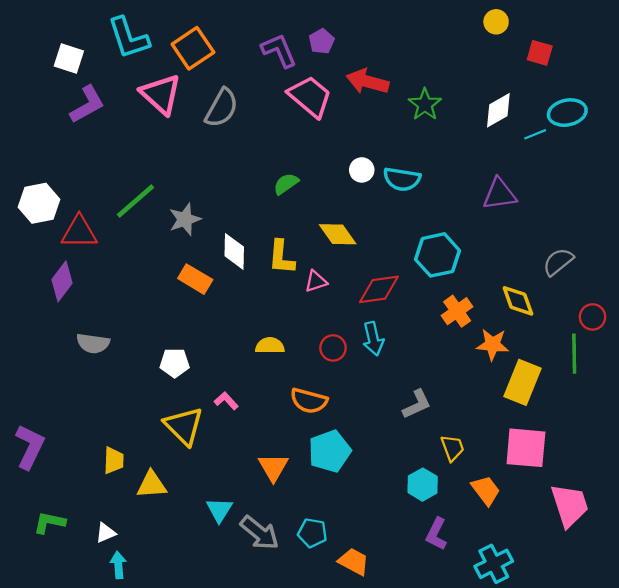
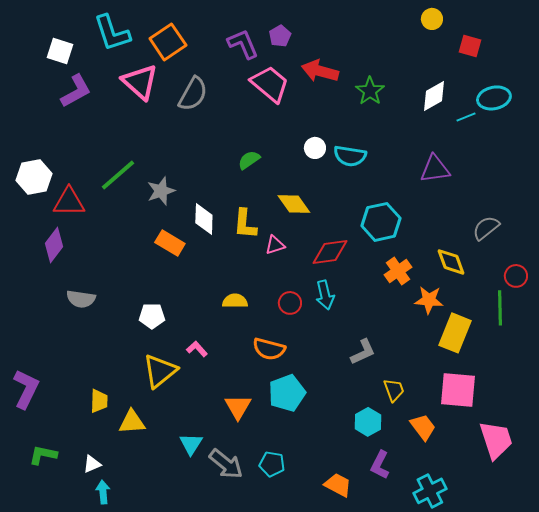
yellow triangle: (184, 426) -> (160, 371), turned 36
orange trapezoid: (354, 562) -> (338, 485), moved

